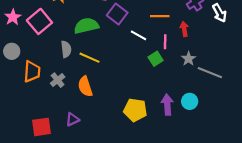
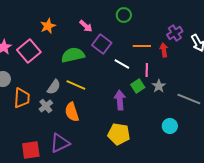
red arrow: (184, 29) -> (164, 50), moved
gray semicircle: (66, 49) -> (54, 87), moved, turned 42
gray star: (189, 59) -> (159, 86), moved
purple arrow: (167, 105) -> (120, 100), moved
purple triangle: (72, 119) -> (60, 143), size x1.5

